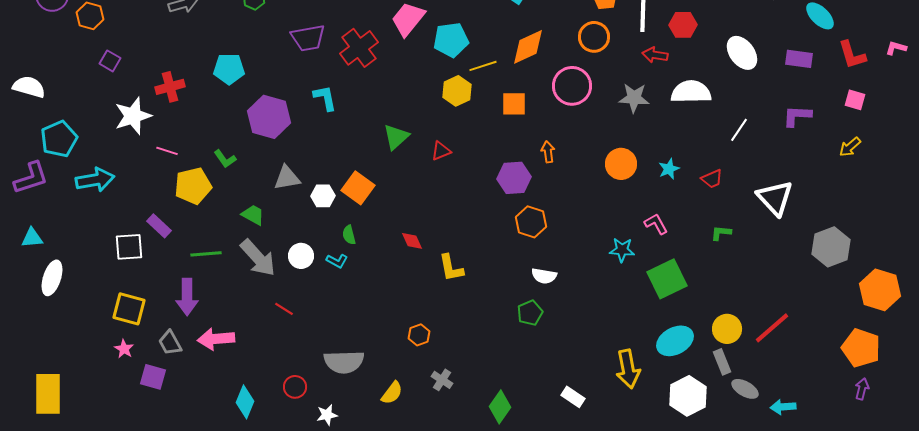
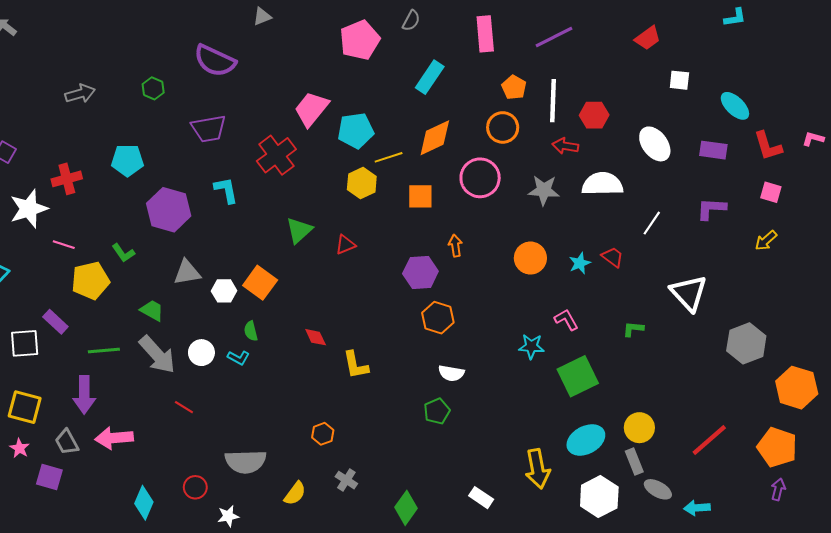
red cross: (359, 48) -> (276, 155), moved
red trapezoid: (712, 179) -> (613, 257), moved, turned -120
red line: (772, 328) -> (709, 440), moved

